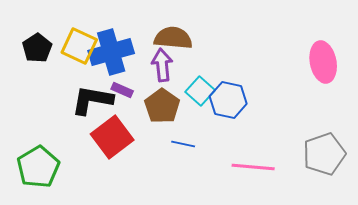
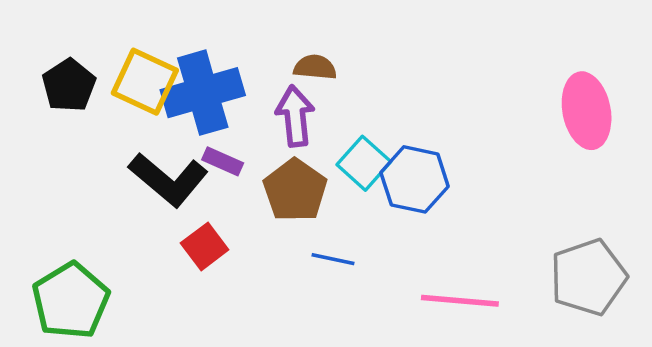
brown semicircle: (173, 38) -> (315, 67), size x0.6
black L-shape: (92, 100) -> (168, 179), turned -150
red square: (112, 137) -> (205, 246), size x0.6

